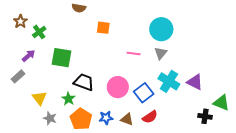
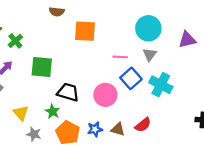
orange square: (103, 28) -> (85, 31), size x1.5
purple triangle: (195, 82) -> (187, 40), moved, turned -36
blue square: (144, 93) -> (131, 78), moved

